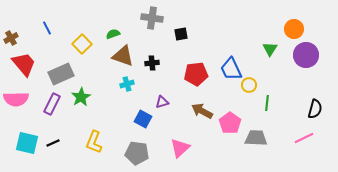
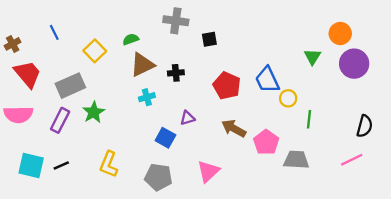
brown triangle: (123, 56) -> (142, 65), turned -45
red pentagon: (196, 74) -> (227, 86), turned 30

